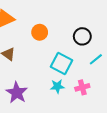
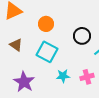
black circle: (82, 36) -> (82, 36), moved
cyan square: (61, 63) -> (47, 52), moved

